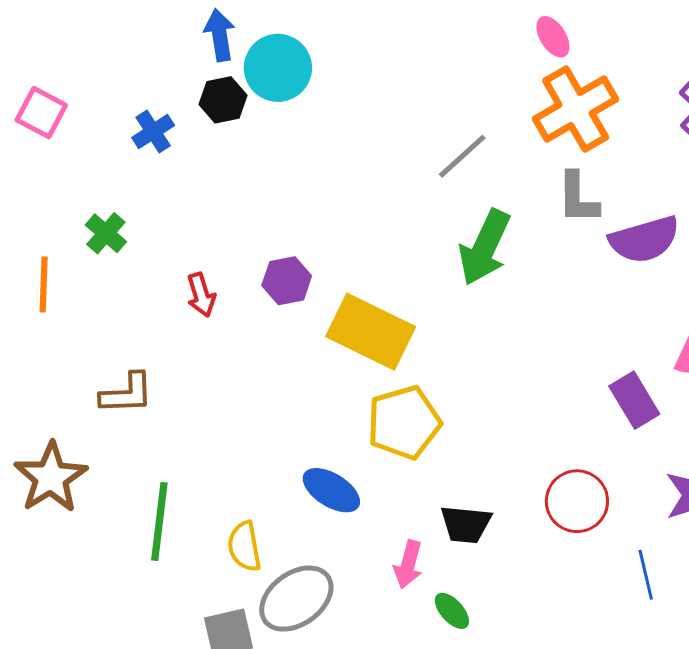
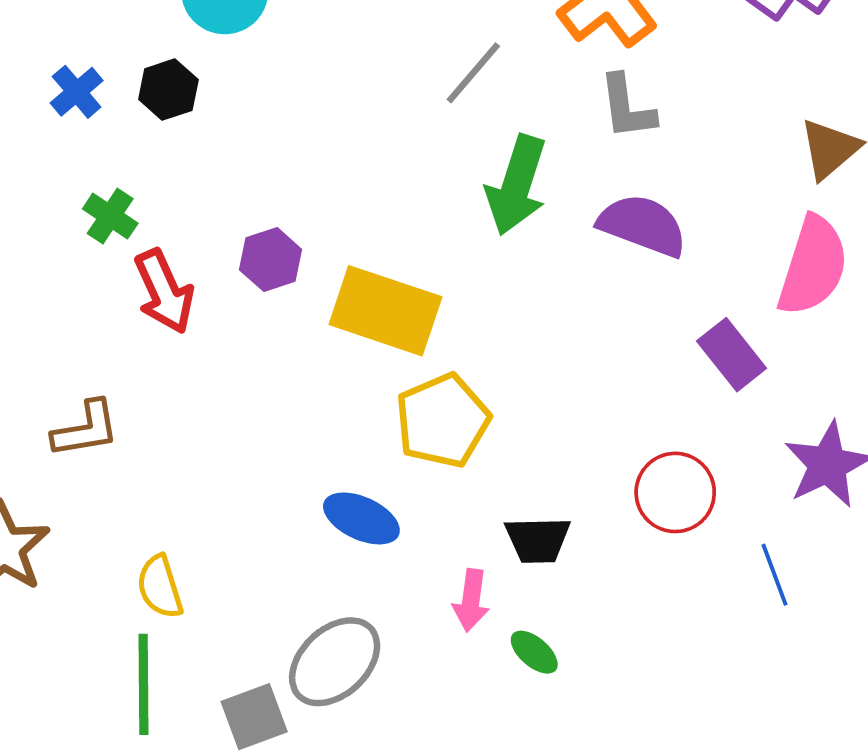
black hexagon: (223, 100) -> (168, 90), moved
green cross: (106, 233) -> (110, 216), moved
purple semicircle: (644, 240) -> (643, 225), moved, turned -136
red arrow: (201, 295) -> (164, 291), size x1.5
green line: (159, 522) -> (144, 684), moved
yellow semicircle: (244, 546) -> (160, 587), moved

